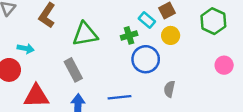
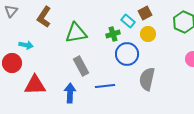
gray rectangle: (73, 70) -> (81, 66), moved
gray semicircle: (169, 89) -> (147, 79), size x1.6

